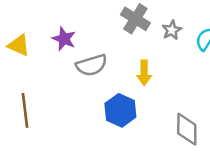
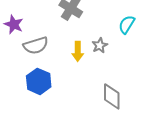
gray star: (172, 30) -> (100, 45), moved
blue hexagon: (120, 110) -> (39, 81), moved

